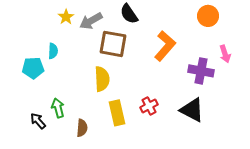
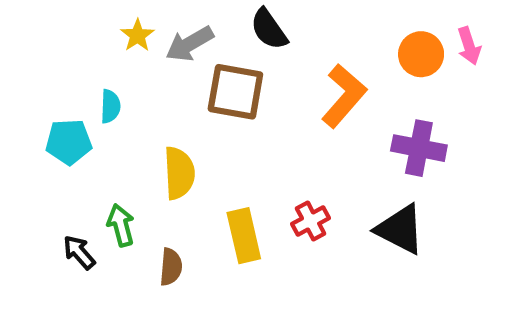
orange circle: (208, 16) -> (421, 54), moved
pink arrow: (225, 54) -> (469, 46), moved
yellow semicircle: (102, 79) -> (179, 173), moved

